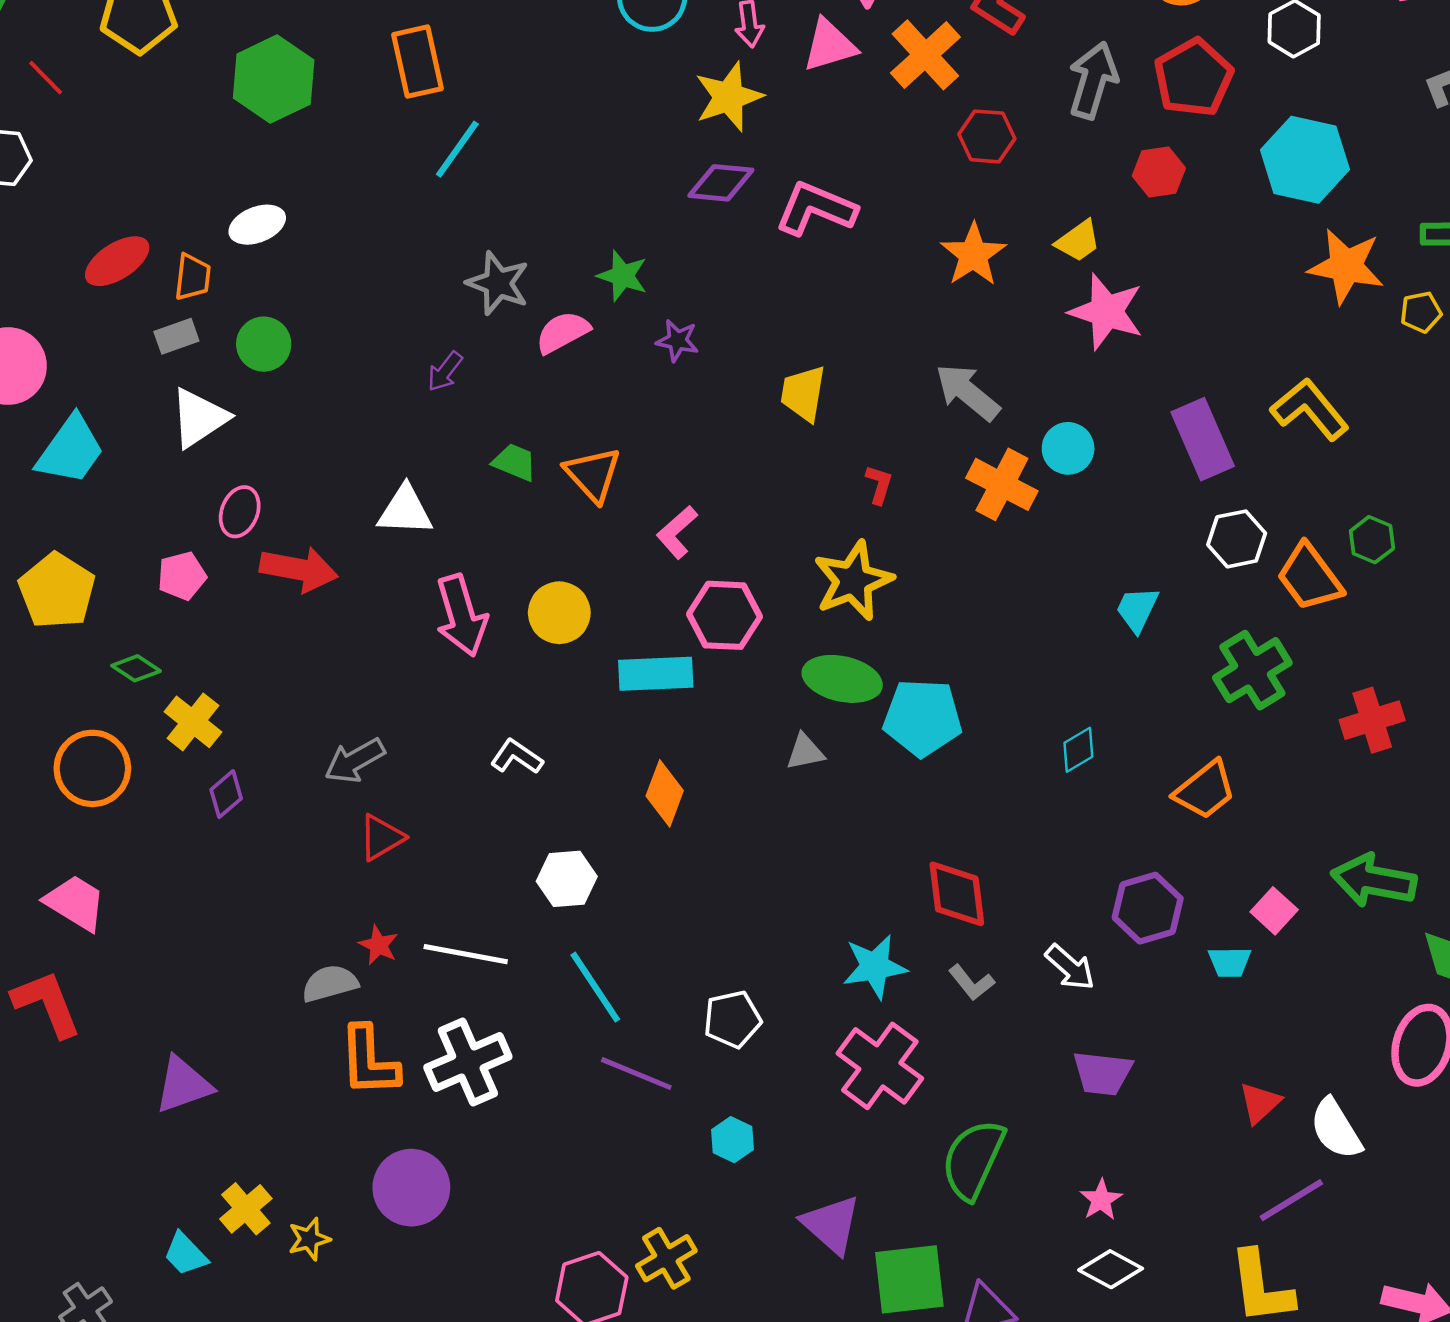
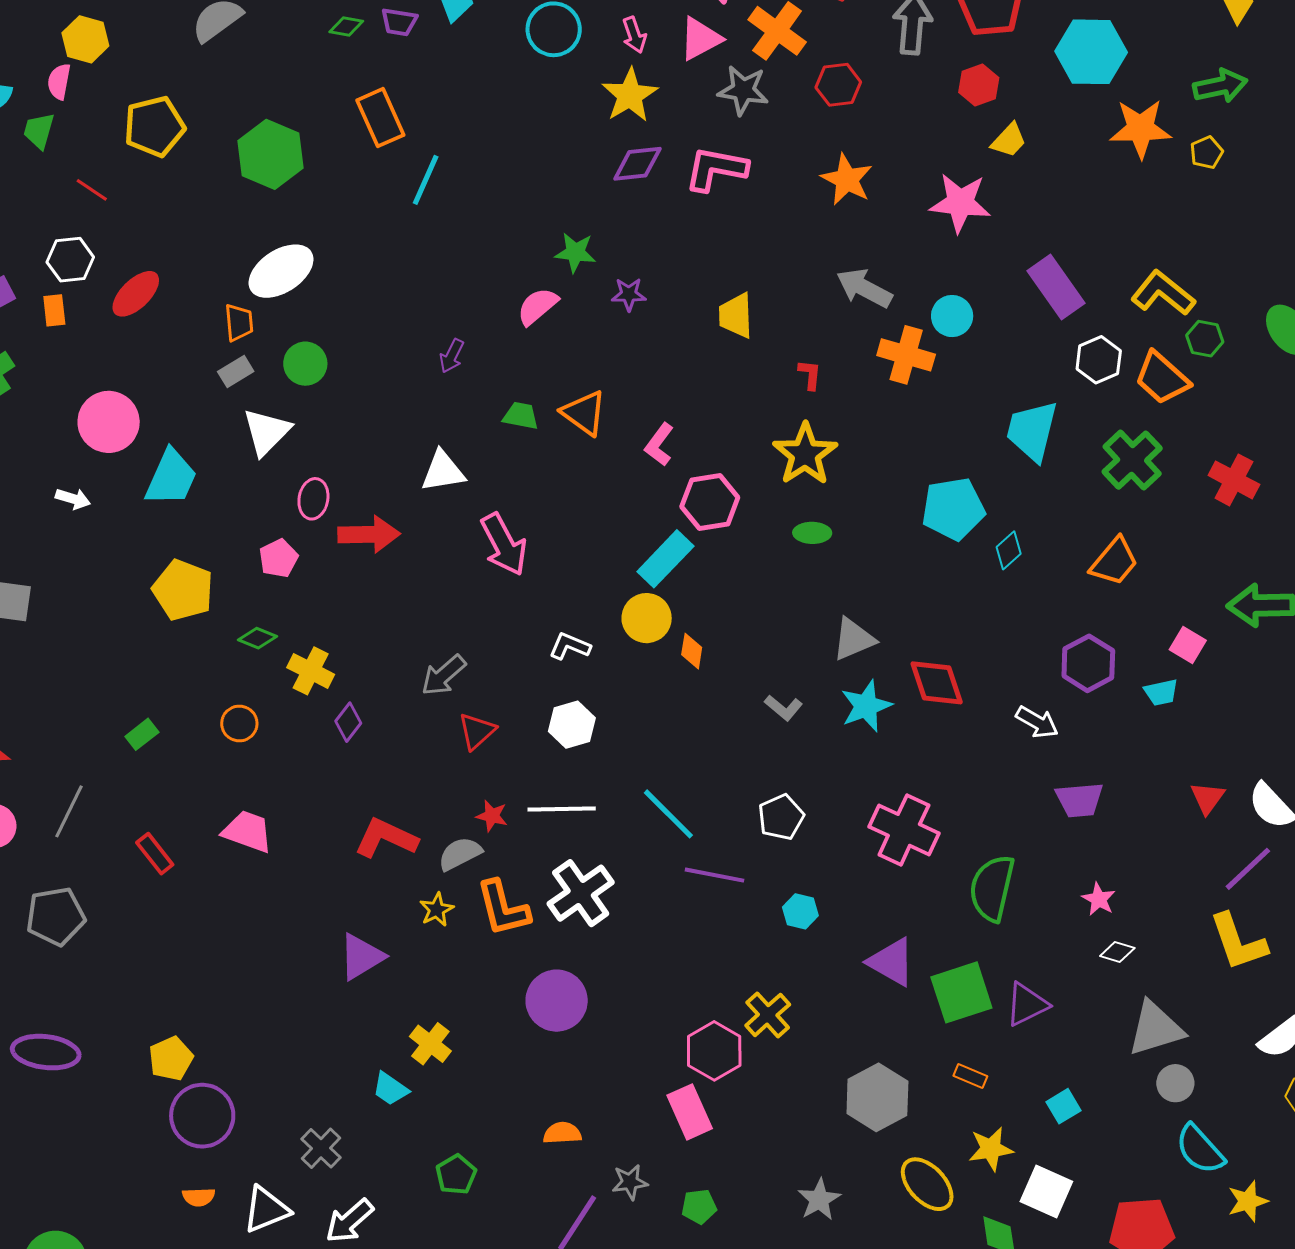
white ellipse: (257, 225) -> (281, 271), size x1.5
yellow trapezoid: (1078, 241) -> (1009, 140), moved
red ellipse: (117, 261) -> (136, 294), moved
gray star: (498, 283) -> (743, 90), moved
yellow L-shape: (1310, 409) -> (1163, 293), moved
cyan trapezoid: (1137, 609) -> (1032, 431), size x1.6
yellow circle: (559, 613) -> (647, 618), moved
cyan rectangle: (656, 674) -> (665, 559), turned -32
green ellipse: (842, 679) -> (812, 533), size x0.6
cyan pentagon: (922, 718) -> (953, 509), moved
red cross: (1372, 720) -> (1234, 480), turned -33
gray triangle: (805, 752) -> (854, 639), moved, size x1.4
orange circle: (92, 768) -> (239, 723), size x0.6
orange diamond: (665, 793) -> (692, 651), size x0.7
white hexagon: (567, 879) -> (572, 725), moved
cyan star: (875, 967) -> (866, 706), moved
gray L-shape: (971, 983) -> (784, 708), moved
red L-shape: (47, 1004) -> (386, 838), moved, turned -32
yellow star: (309, 1239) -> (437, 910), moved
white diamond: (1111, 1269) -> (1117, 952), size x0.7

